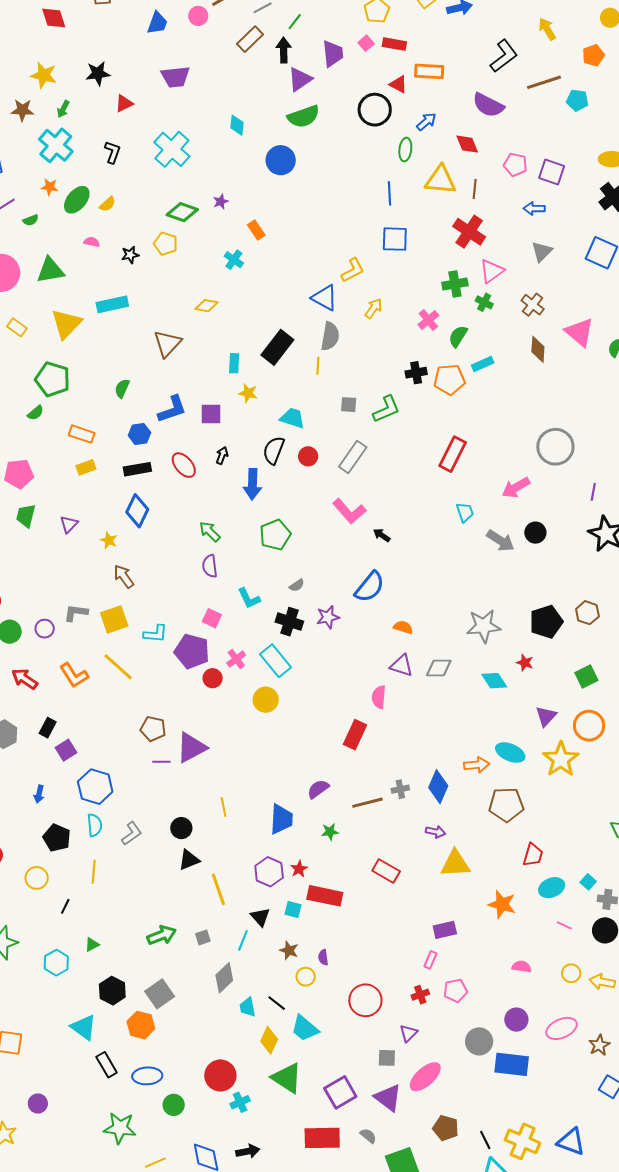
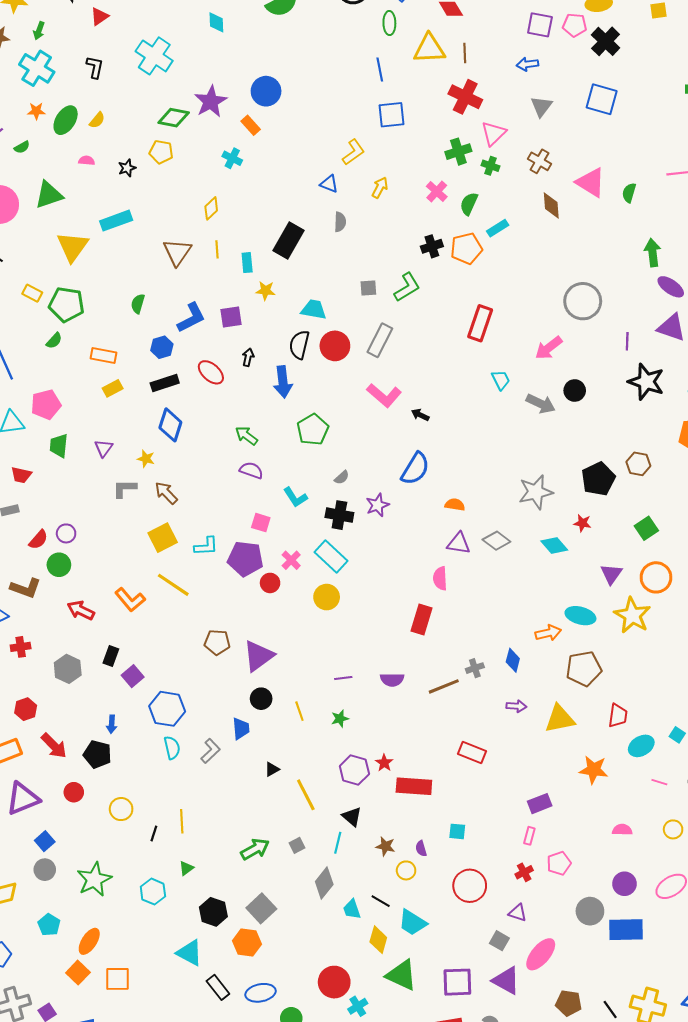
blue circle: (281, 160) -> (266, 91), moved
pink pentagon: (515, 165) -> (575, 25), moved
purple star: (221, 202) -> (211, 102), size x2.0
blue triangle: (325, 298) -> (329, 184), size x0.7
yellow diamond: (207, 306) -> (211, 208), turned -45
yellow rectangle: (17, 327) -> (32, 293), moved
gray semicircle: (330, 336) -> (340, 222), size x0.7
yellow line: (318, 366) -> (217, 249), moved
red circle: (308, 456) -> (335, 346), size x1.5
purple semicircle: (210, 566) -> (251, 470), turned 125
gray L-shape: (76, 613) -> (125, 489), moved
purple circle: (45, 629) -> (66, 533), moved
gray diamond: (439, 668) -> (496, 541), turned 44
purple line: (161, 762) -> (343, 678), moved
blue diamond: (438, 787) -> (513, 660), size x0.7
purple semicircle: (318, 789) -> (392, 680), turned -135
blue trapezoid: (281, 819) -> (241, 729), moved, size x0.7
black circle: (181, 828) -> (261, 699), moved
green star: (330, 832) -> (340, 719), moved
black pentagon: (57, 838) -> (97, 754), moved
black triangle: (189, 860) -> (272, 769), size x0.7
yellow triangle: (455, 864) -> (560, 719), moved
yellow line: (94, 872) -> (182, 821), moved
cyan square: (293, 909) -> (457, 831), moved
purple triangle: (408, 1033) -> (518, 913), turned -48
gray square: (387, 1058) -> (499, 941), turned 36
purple square: (340, 1092) -> (457, 982), turned 36

